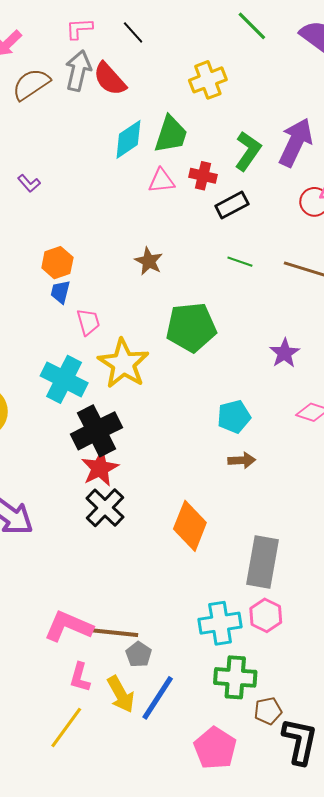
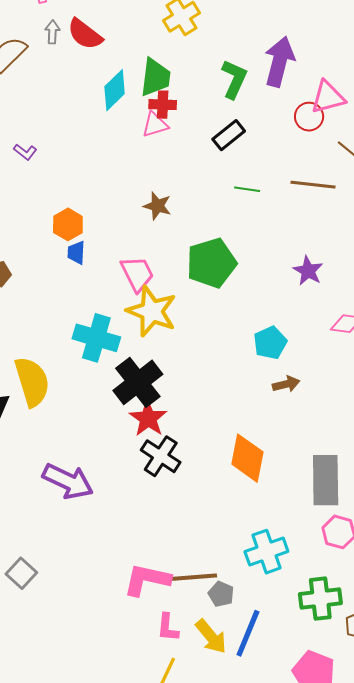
gray arrow: (78, 71) -> (52, 32), size x0.6
red cross: (203, 176) -> (163, 105), moved
pink trapezoid: (88, 322) -> (137, 274), moved, size x1.4
cyan cross: (220, 623) -> (266, 552), moved

